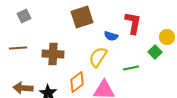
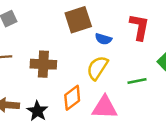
blue semicircle: (111, 36) -> (103, 39), moved

